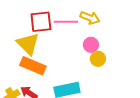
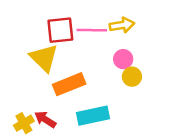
yellow arrow: (90, 18) -> (122, 25), turned -30
orange rectangle: (33, 66) -> (69, 84), moved, turned -45

